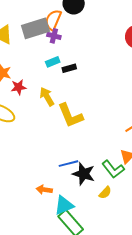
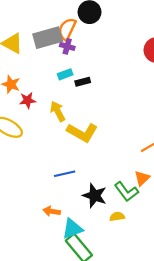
yellow L-shape: (70, 116) -> (82, 132), turned -40
blue line: (68, 164) -> (65, 174), moved
yellow semicircle: (105, 193) -> (117, 217), turned -144

